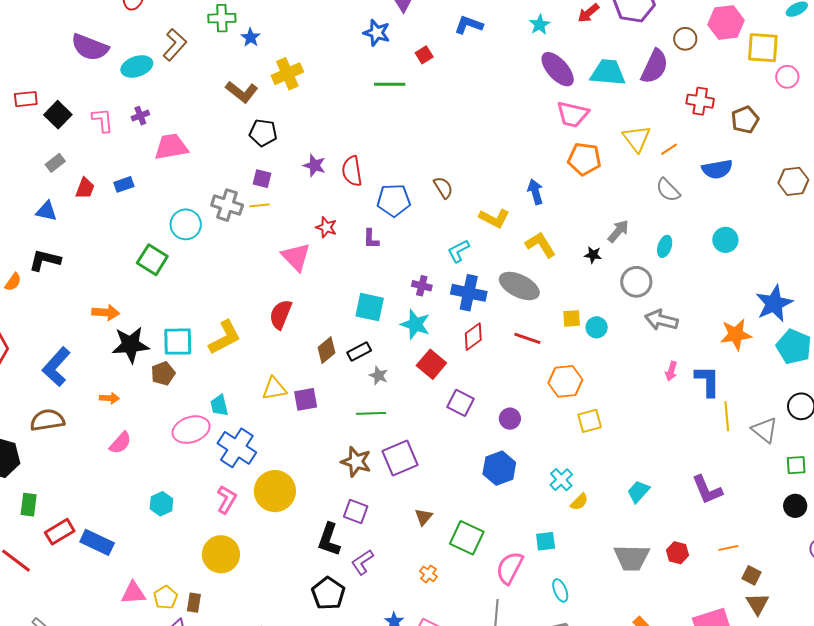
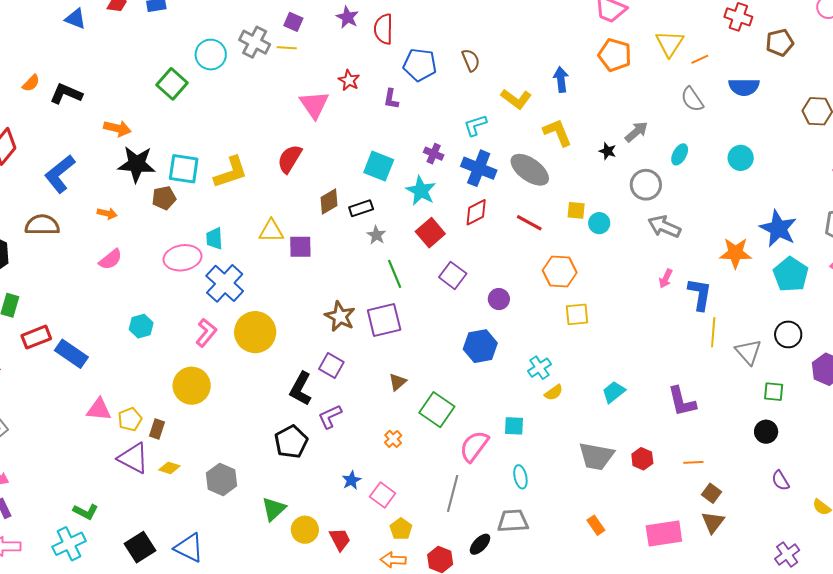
black L-shape: (45, 260) -> (66, 94), moved
blue star: (774, 303) -> (778, 229), turned -30
green line: (371, 413) -> (395, 274), moved, turned 60

